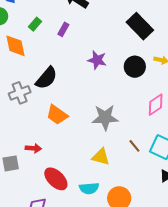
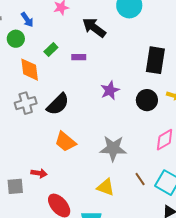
black rectangle: (140, 26) -> (155, 60), turned 48
purple rectangle: (63, 29) -> (79, 57), turned 56
purple star: (97, 60) -> (110, 90), turned 30
gray cross: (20, 93) -> (26, 103), moved

